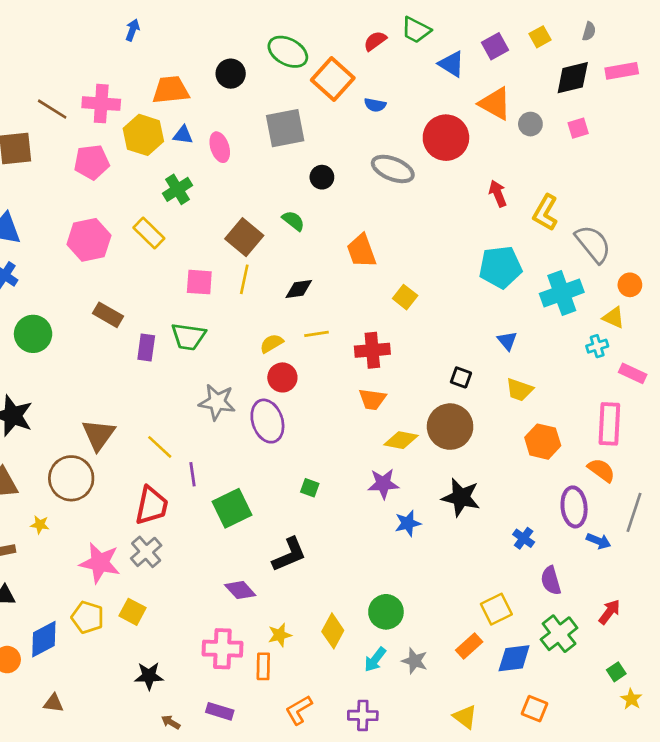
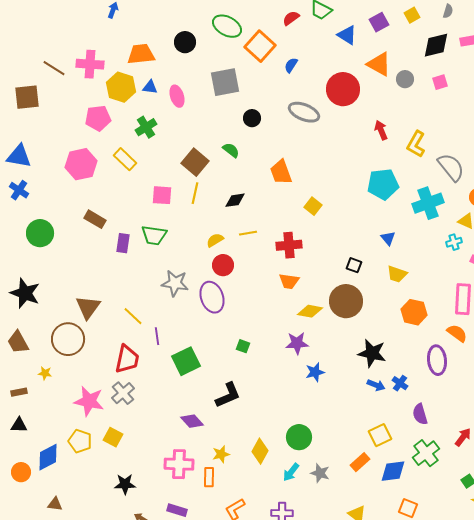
blue semicircle: (375, 105) -> (291, 65), turned 112
pink pentagon: (92, 162) -> (98, 118), moved
black star: (461, 497) -> (372, 353), moved
blue arrow: (599, 541) -> (376, 385), moved

